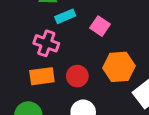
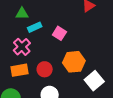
pink cross: (46, 43) -> (22, 47), turned 30

